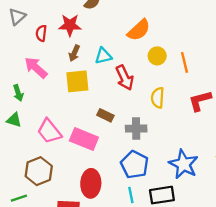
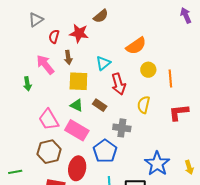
brown arrow: (74, 53) -> (68, 57), moved, turned -40
cyan triangle: (103, 56) -> (103, 63), turned -35
brown rectangle: (105, 115) -> (100, 105), moved
green triangle: (14, 120) -> (77, 105), moved
blue pentagon: (135, 165) -> (105, 151), moved
brown hexagon: (39, 171) -> (49, 152), moved

